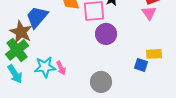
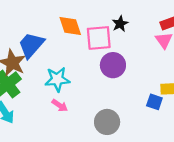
cyan star: (45, 67) -> (57, 79), moved
pink arrow: (61, 68) -> (60, 105), turned -32

